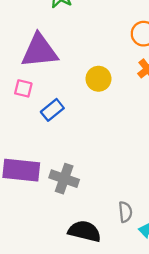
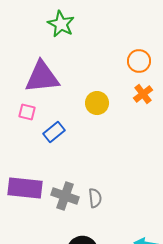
gray semicircle: (125, 212) -> (95, 198), moved

